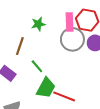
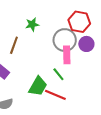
pink rectangle: (69, 22) -> (67, 55), moved
green line: (37, 66) -> (58, 74), moved

